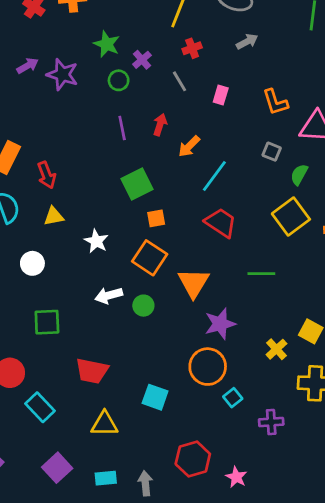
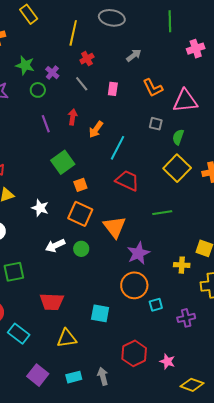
gray arrow: (247, 42) -> (134, 55), moved
yellow cross: (276, 349) -> (182, 265), turned -35
cyan square: (233, 398) -> (156, 305), turned 32

